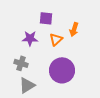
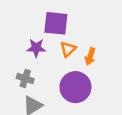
purple square: (46, 18) -> (56, 23), size x1.5
orange arrow: (74, 29) -> (90, 56), moved

